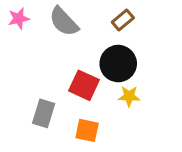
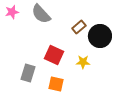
brown rectangle: (123, 20) -> (79, 27), moved
black circle: (118, 64) -> (100, 36), moved

